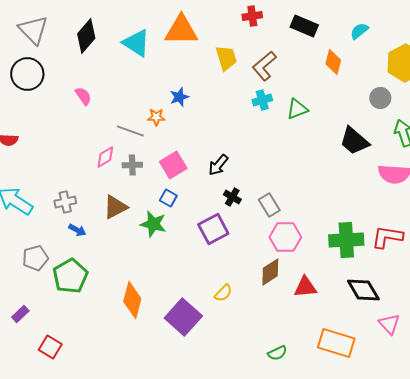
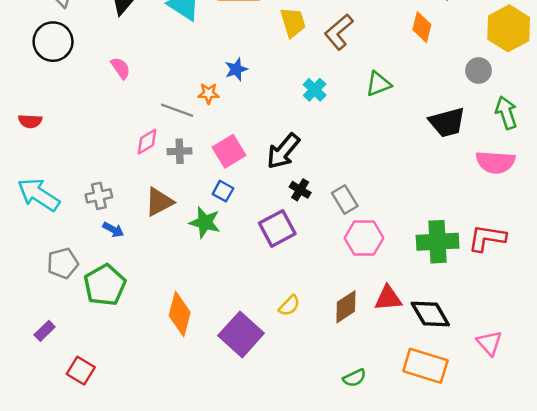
cyan cross: (262, 100) -> (315, 90), moved, turned -30
black trapezoid: (354, 141) -> (447, 122), turned -56
black arrow: (218, 165) -> (283, 151), size x1.4
brown diamond: (270, 272) -> (346, 307), moved
black diamond: (363, 290) -> (430, 314), moved

